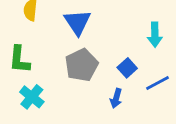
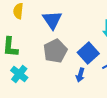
blue square: (127, 68) -> (88, 53), size x1.5

